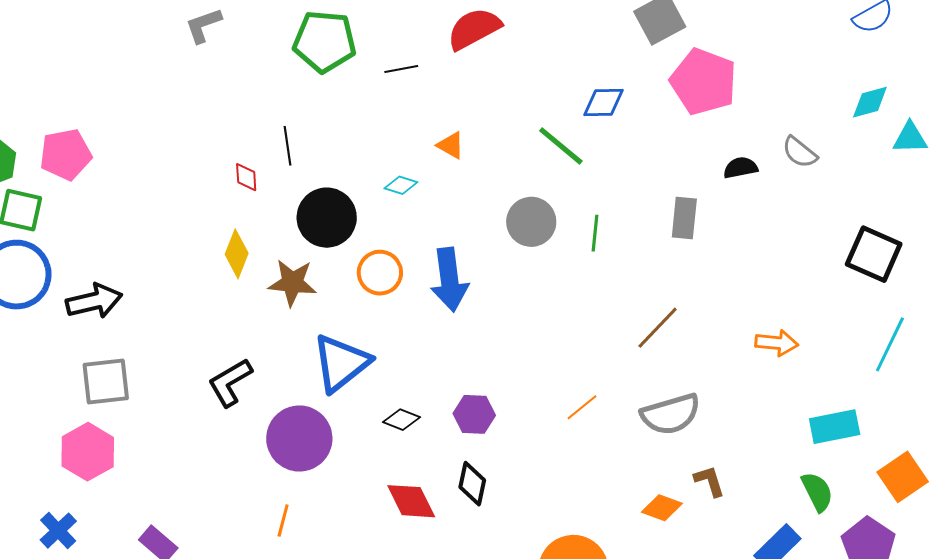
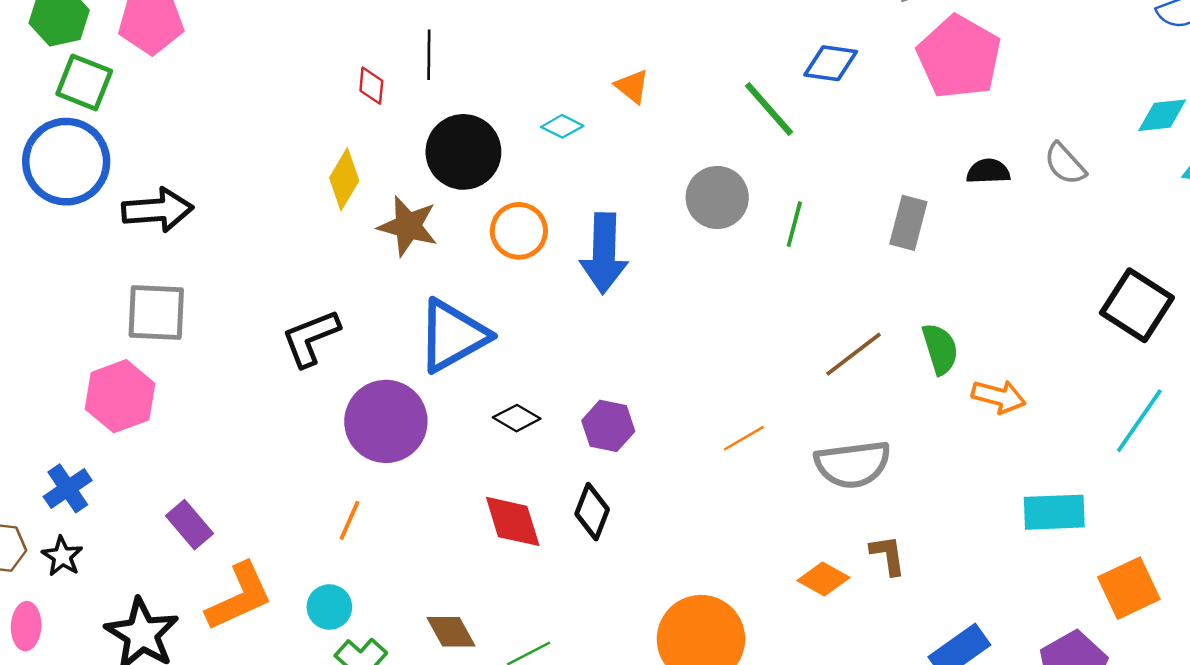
green semicircle: (817, 492) -> (940, 349), moved

